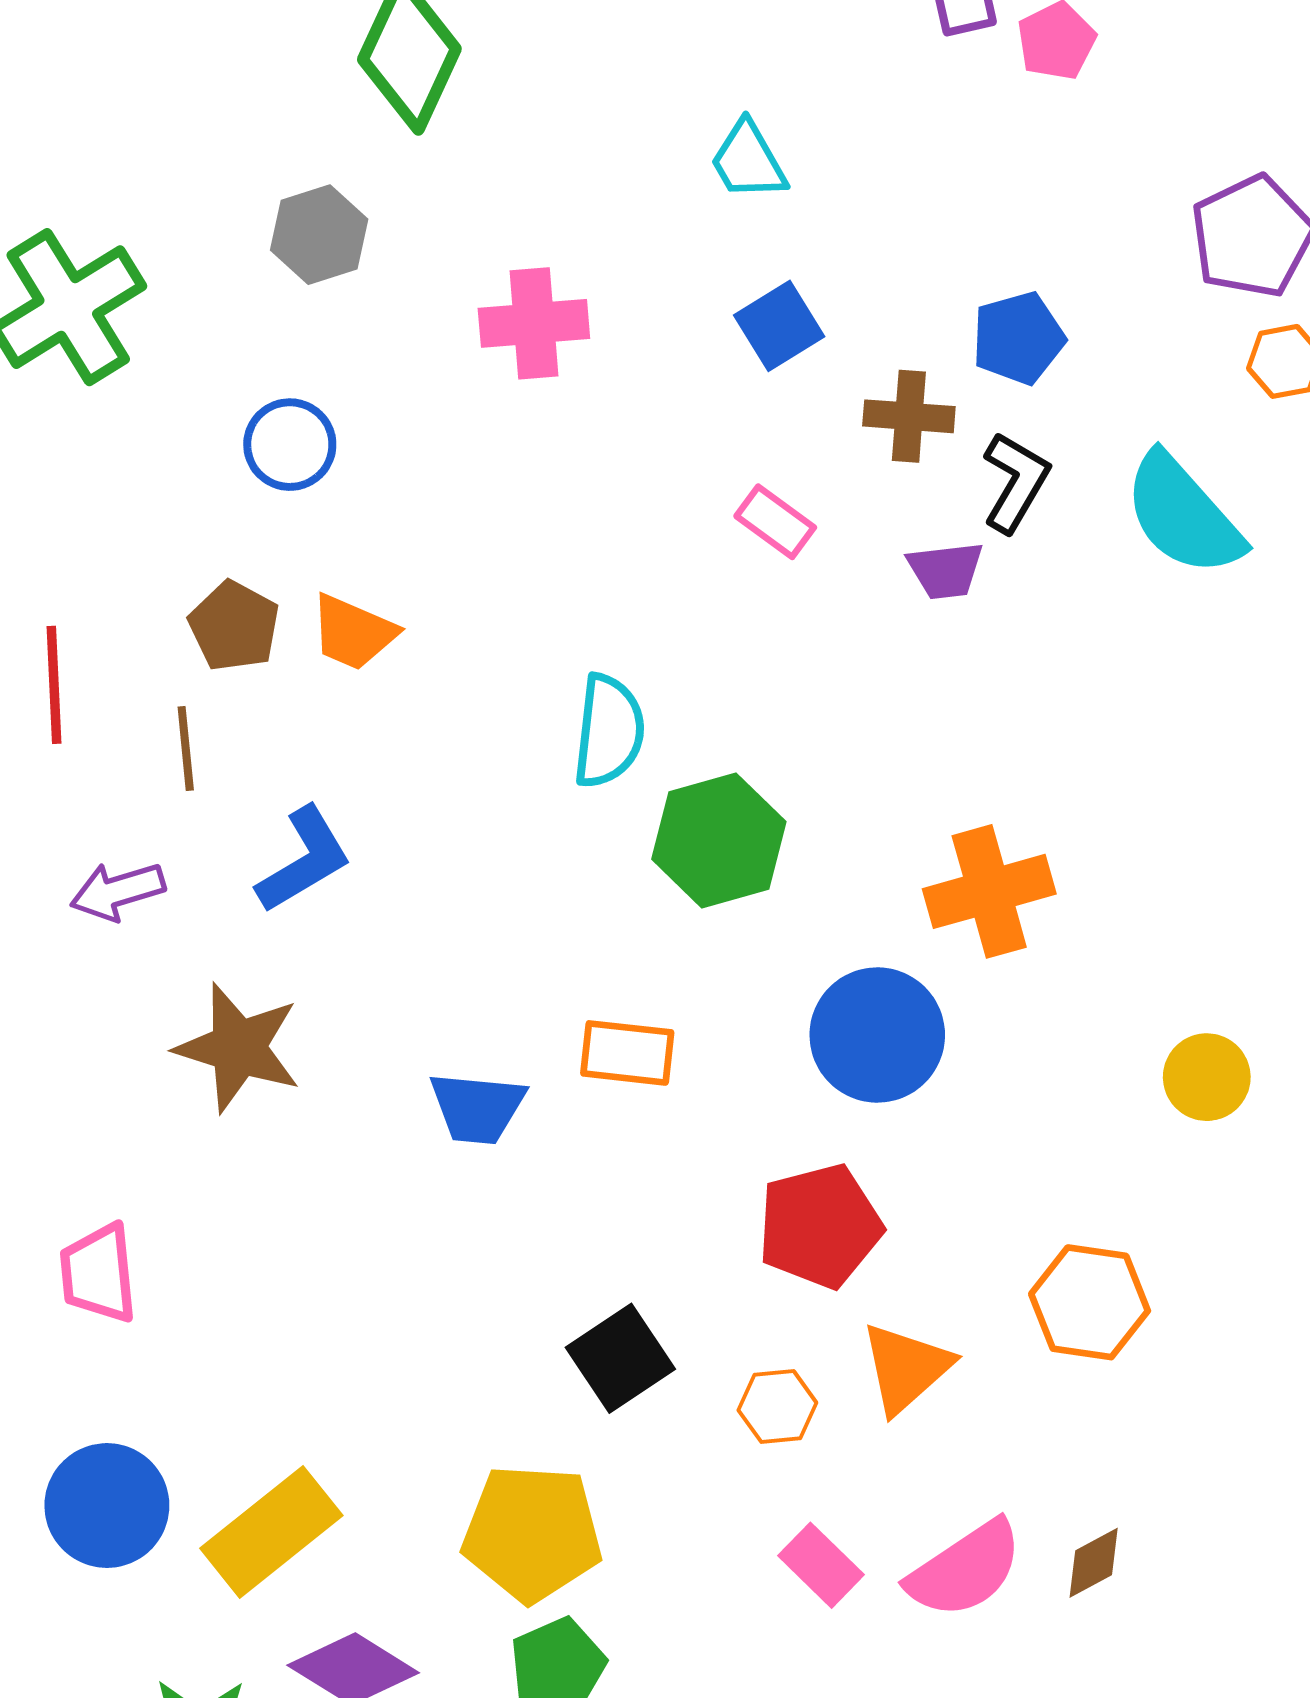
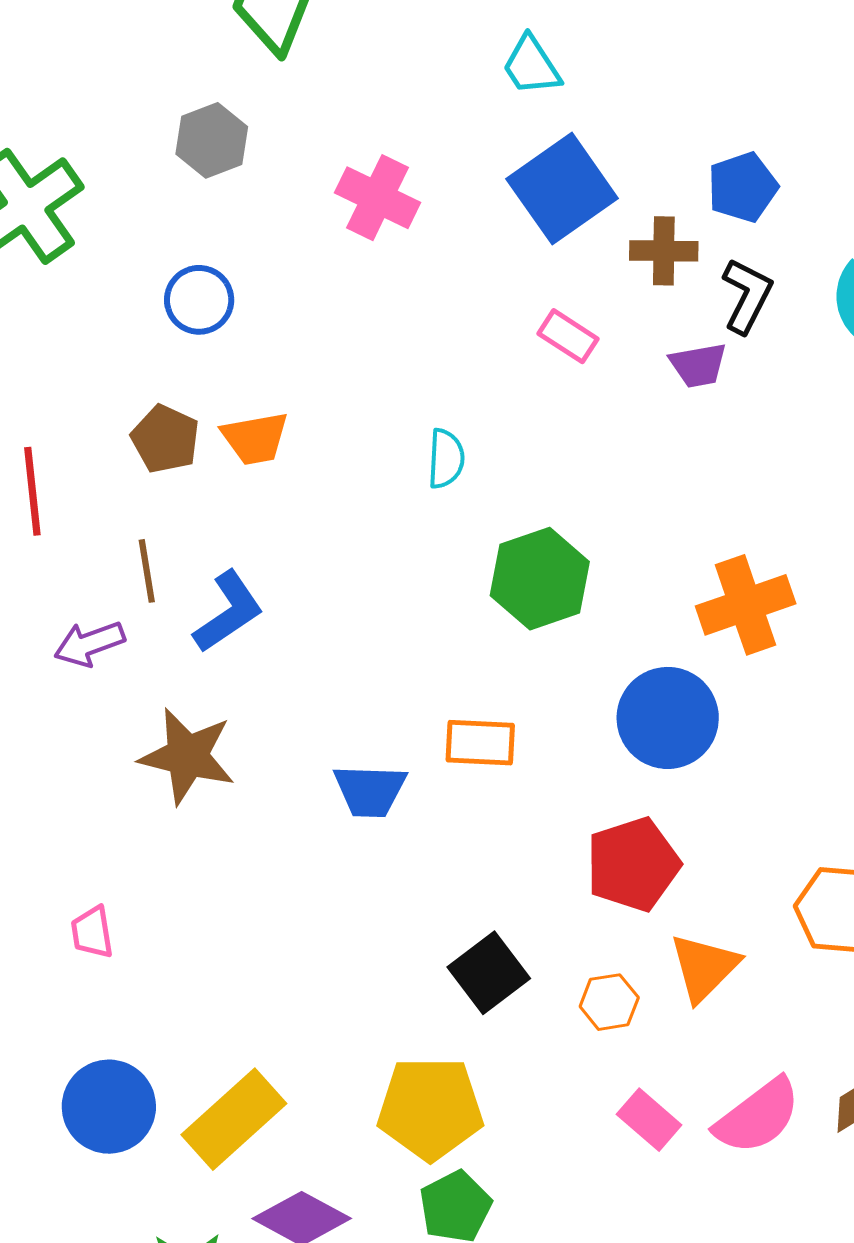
pink cross: (534, 323) -> (377, 198), turned 34
blue square: (779, 326) -> (562, 189), size x1.6
orange trapezoid: (353, 632) -> (255, 438), turned -30
cyan semicircle: (609, 731) -> (446, 459), moved, size x0.7
brown line: (186, 749) -> (147, 571), moved
pink trapezoid: (98, 1273) -> (92, 932), size x0.7

